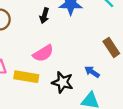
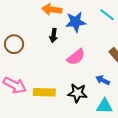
pink semicircle: (43, 53) -> (76, 57), moved

